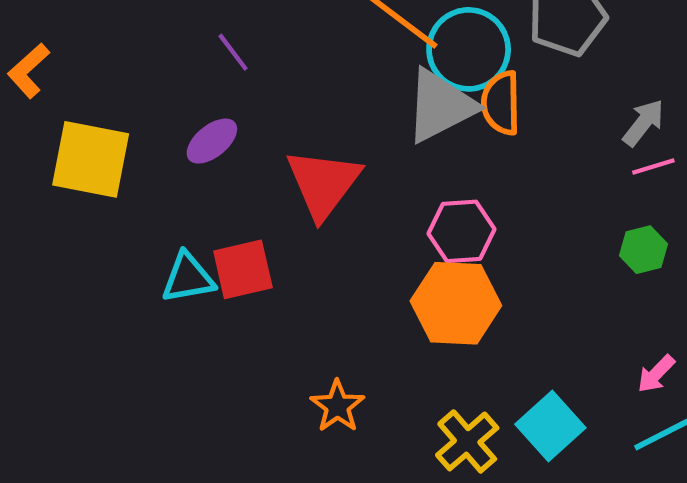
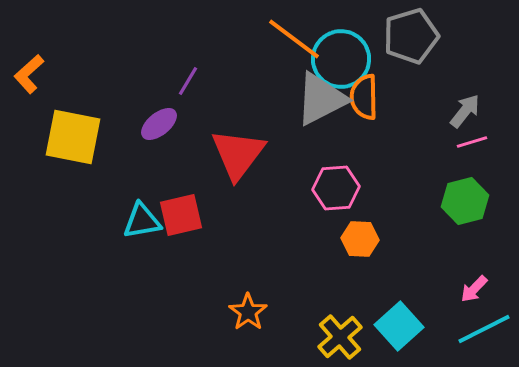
purple line: (233, 52) -> (188, 81), moved, turned 68
green hexagon: (643, 250) -> (465, 201), size x1.4
orange hexagon: (456, 303) -> (360, 239), moved, size x0.6

